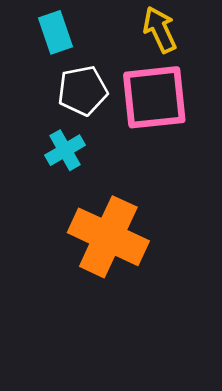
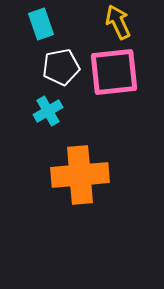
orange cross: (108, 237) -> (80, 175), turned -30

